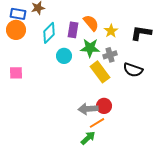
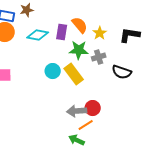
cyan diamond: (49, 33) -> (38, 35), turned 55
cyan circle: (64, 56) -> (53, 71), moved
yellow rectangle: (100, 72) -> (74, 74), moved
green arrow: (88, 138) -> (77, 140), turned -112

